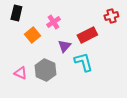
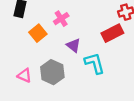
red rectangle: (87, 35) -> (112, 33), moved
purple triangle: (64, 46) -> (73, 45), turned -32

